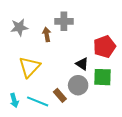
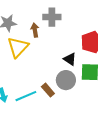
yellow triangle: (29, 67) -> (18, 47), moved
cyan line: (38, 101) -> (26, 96), turned -45

